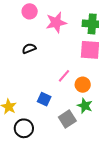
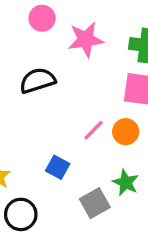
black semicircle: (29, 48) -> (38, 81), size x1.5
orange circle: (83, 85) -> (126, 132), moved

